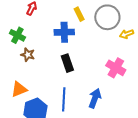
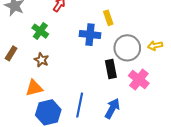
gray circle: (107, 17) -> (127, 48), moved
brown star: (28, 55) -> (41, 60), moved
black rectangle: (67, 63) -> (111, 69), moved

